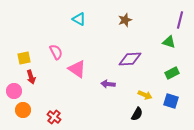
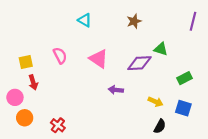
green triangle: (169, 42) -> (161, 49), moved
pink triangle: (77, 69) -> (99, 59), moved
black semicircle: (137, 114) -> (160, 126), moved

